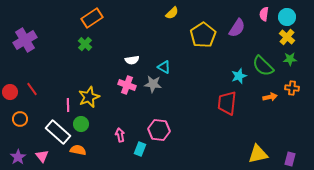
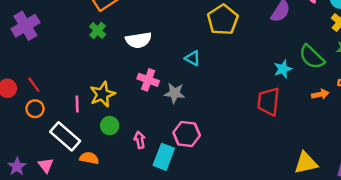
yellow pentagon: (203, 35) -> (223, 20), moved
white semicircle: (132, 60) -> (139, 40), moved, size x1.5
gray star: (153, 84) -> (175, 93), moved
orange circle: (20, 119) -> (35, 109), moved
green circle: (81, 124) -> (110, 126), moved
cyan rectangle: (140, 149) -> (164, 157), size x1.5

